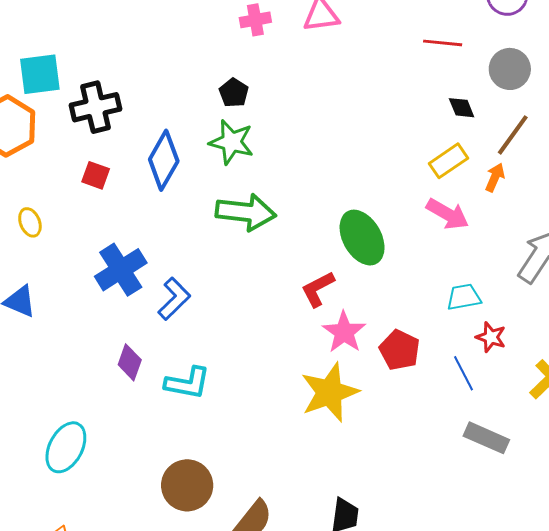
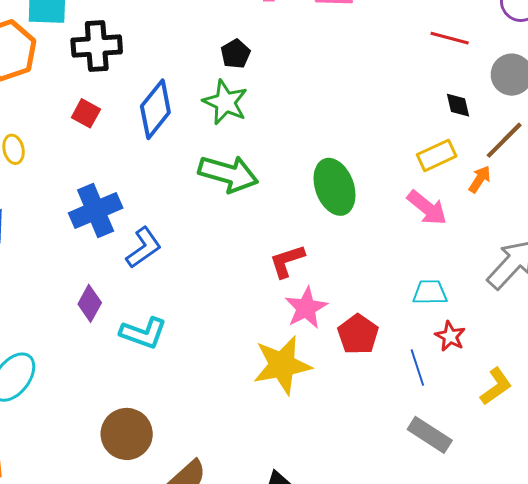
green ellipse: (362, 238) -> (335, 187), moved

